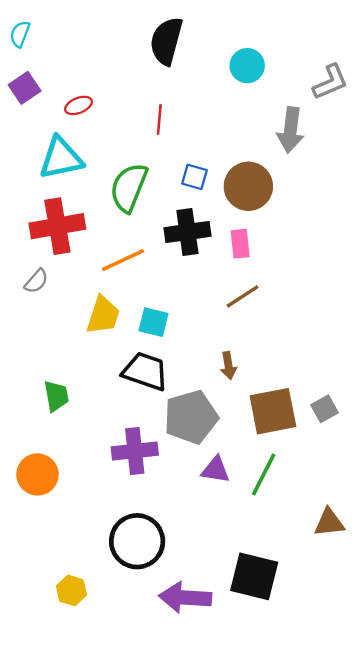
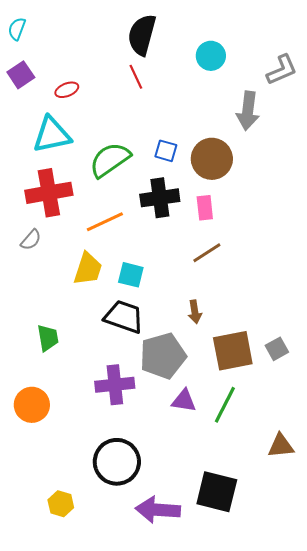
red line: (159, 119) -> (136, 77), moved, turned -30
green semicircle: (129, 187) -> (110, 160), turned 33

